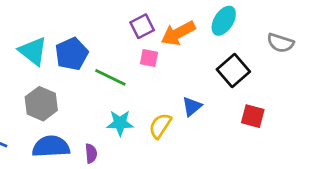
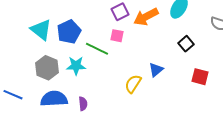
pink square: (149, 58) -> (117, 36), moved
black square: (233, 70) -> (186, 44), size x0.7
cyan star: (120, 123) -> (76, 66), moved

